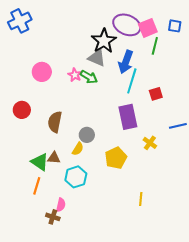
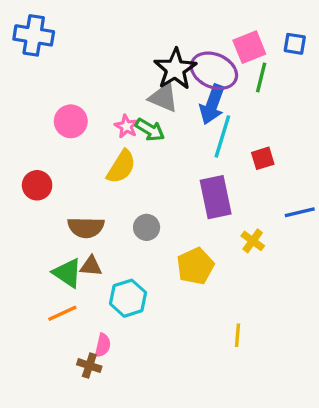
blue cross: (20, 21) -> (34, 35), turned 35
purple ellipse: (127, 25) -> (214, 71), moved
brown semicircle: (55, 122) -> (86, 227), moved, turned -100
yellow semicircle: (78, 149) -> (121, 167), moved, size x1.5
orange line: (37, 186) -> (62, 313), turned 48

